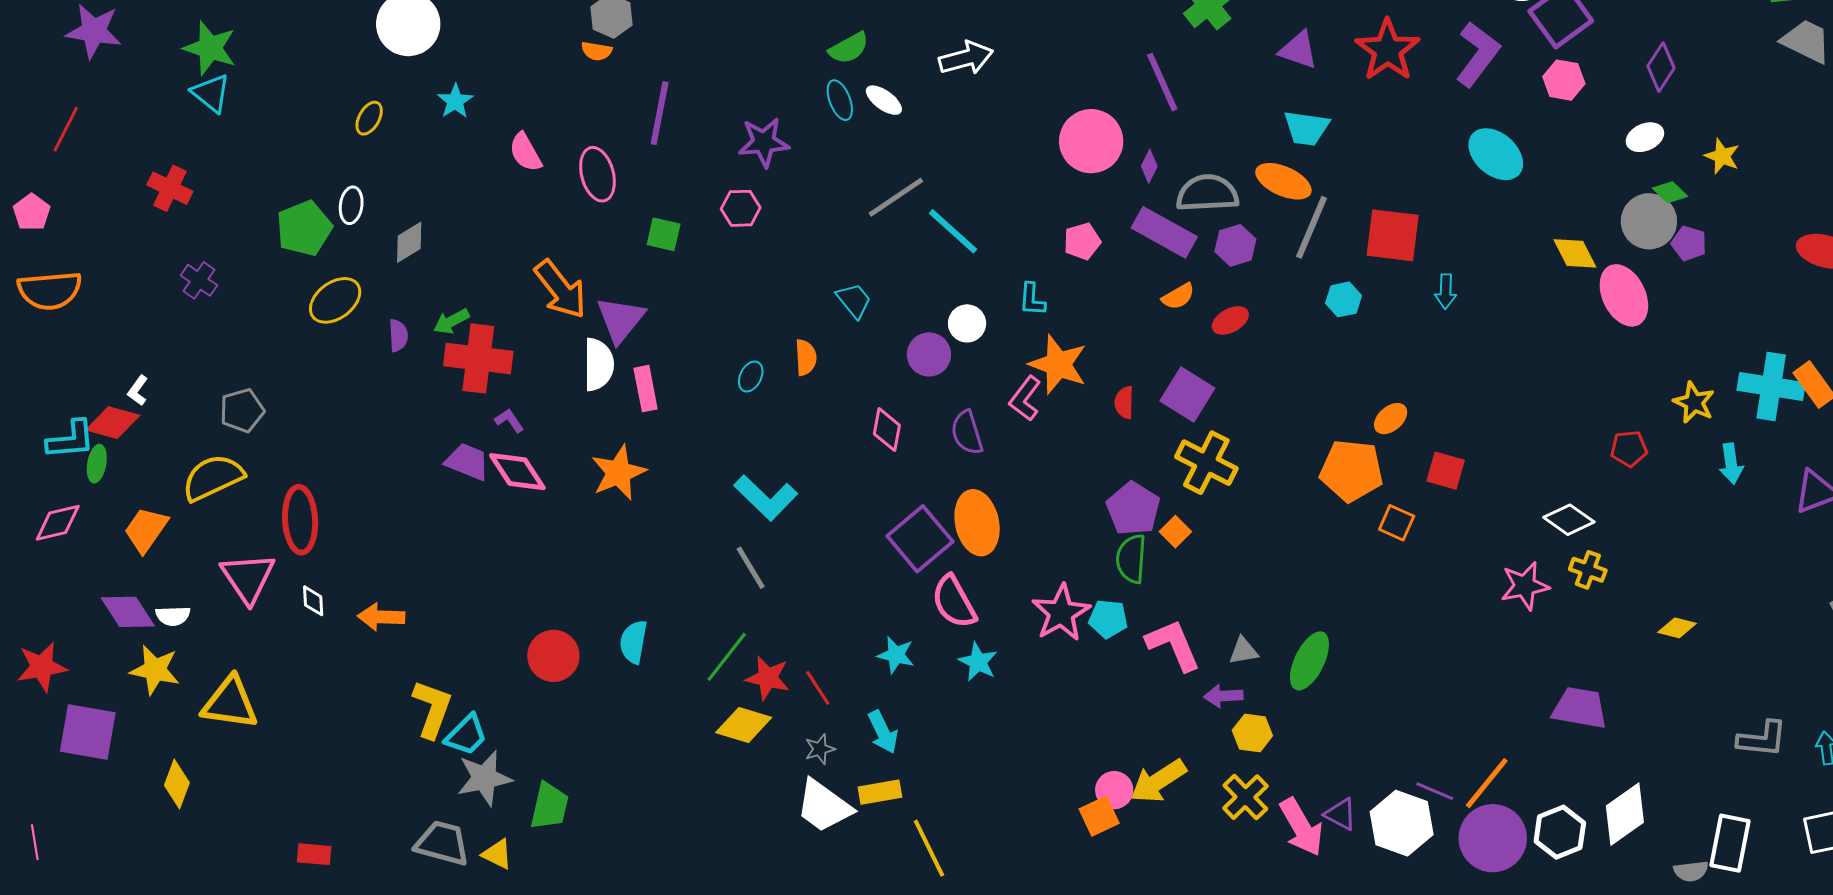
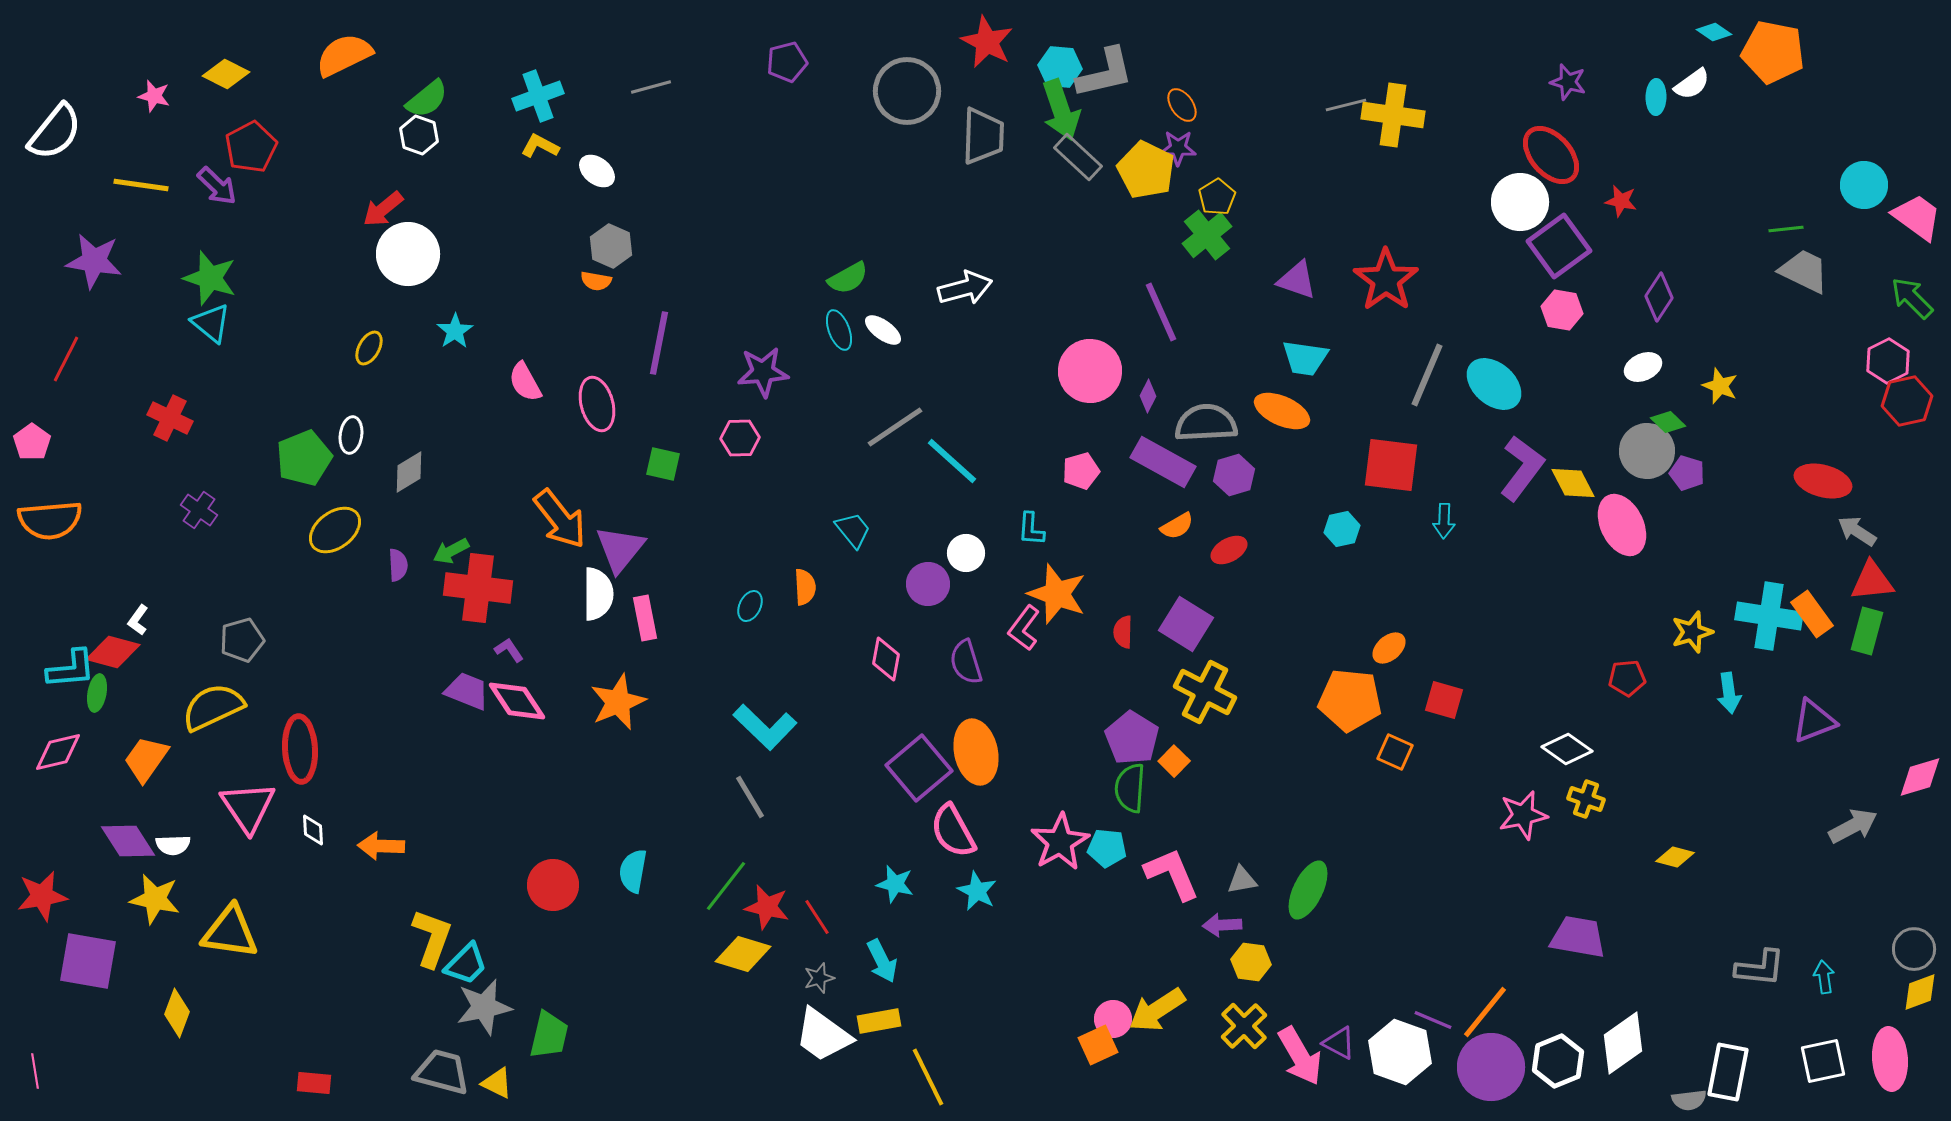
purple L-shape: (1478, 54) -> (1522, 468), moved
gray line: (1311, 227) -> (1427, 375), moved
yellow star: (1694, 403) -> (1692, 632), turned 30

